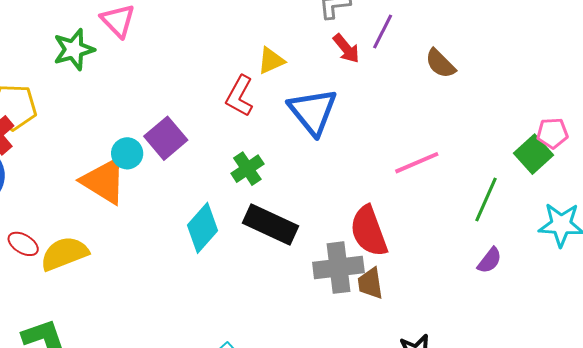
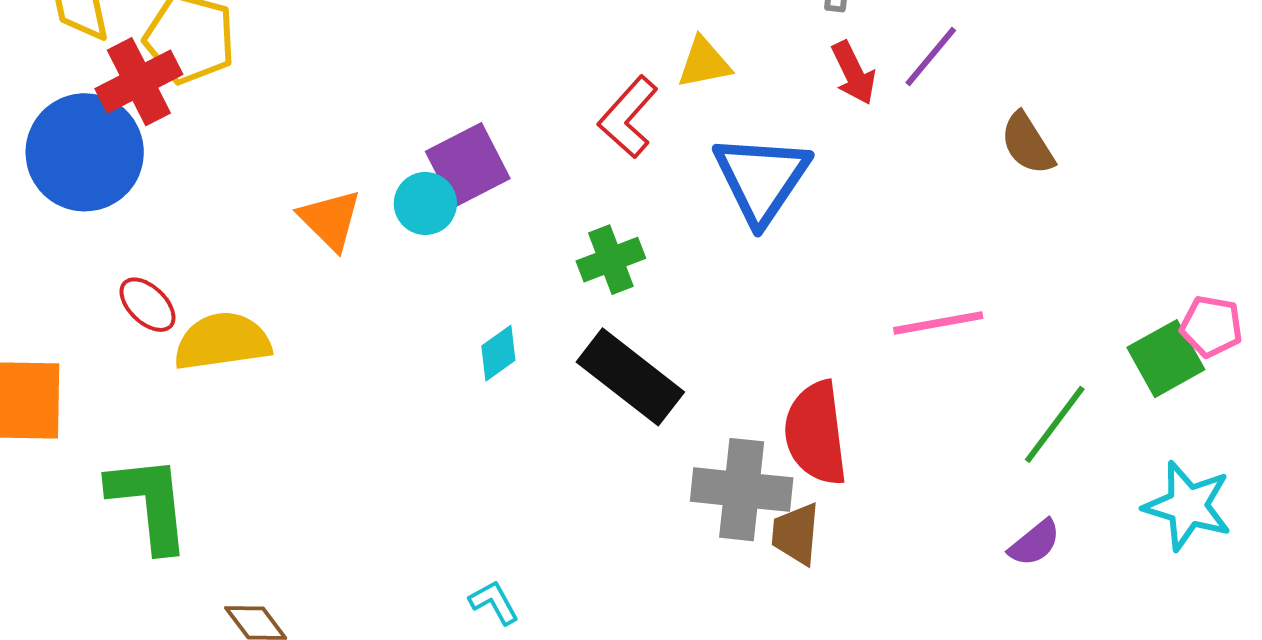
cyan circle: (127, 153) -> (425, 203), moved
orange triangle: (104, 181) -> (330, 220), size x0.7
cyan diamond: (202, 228) -> (498, 353), size x0.6

